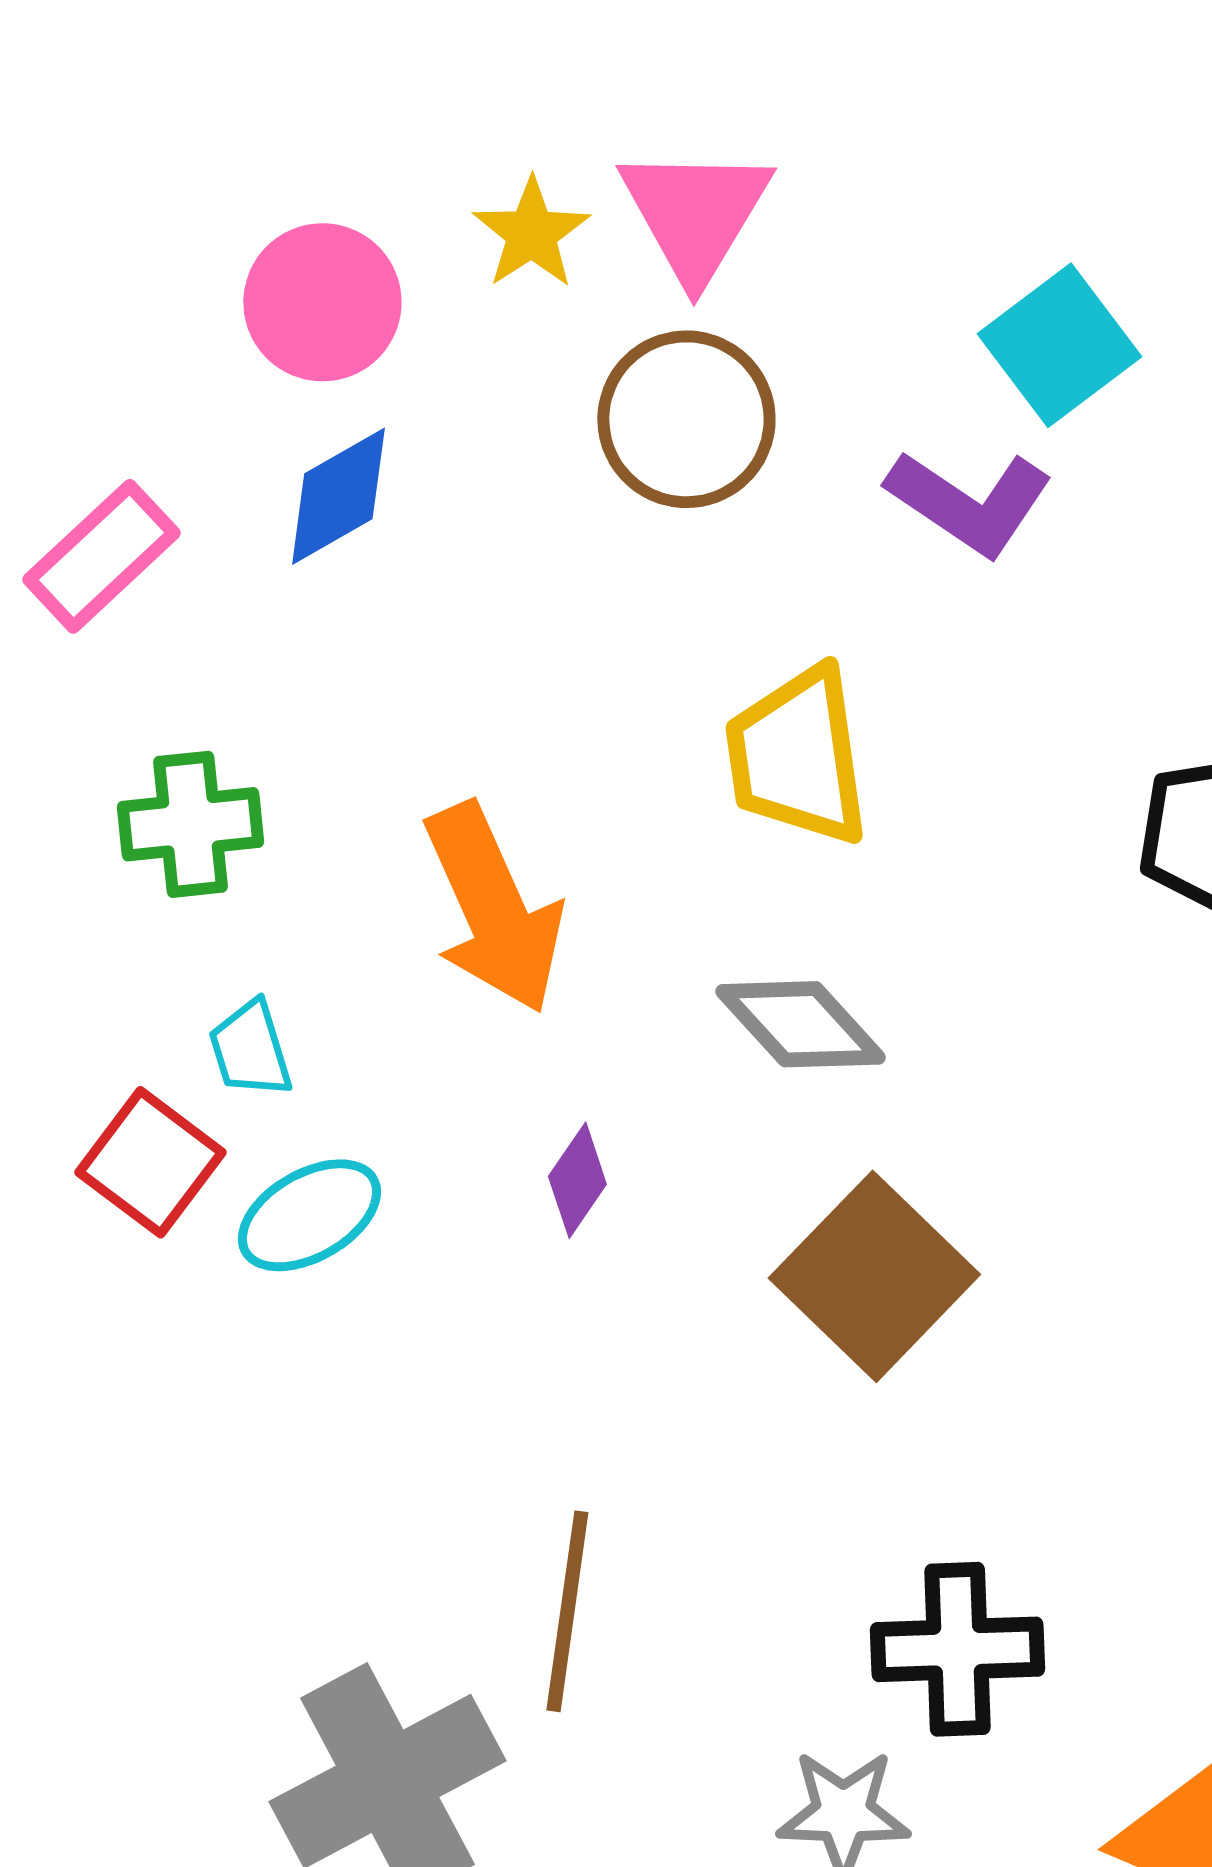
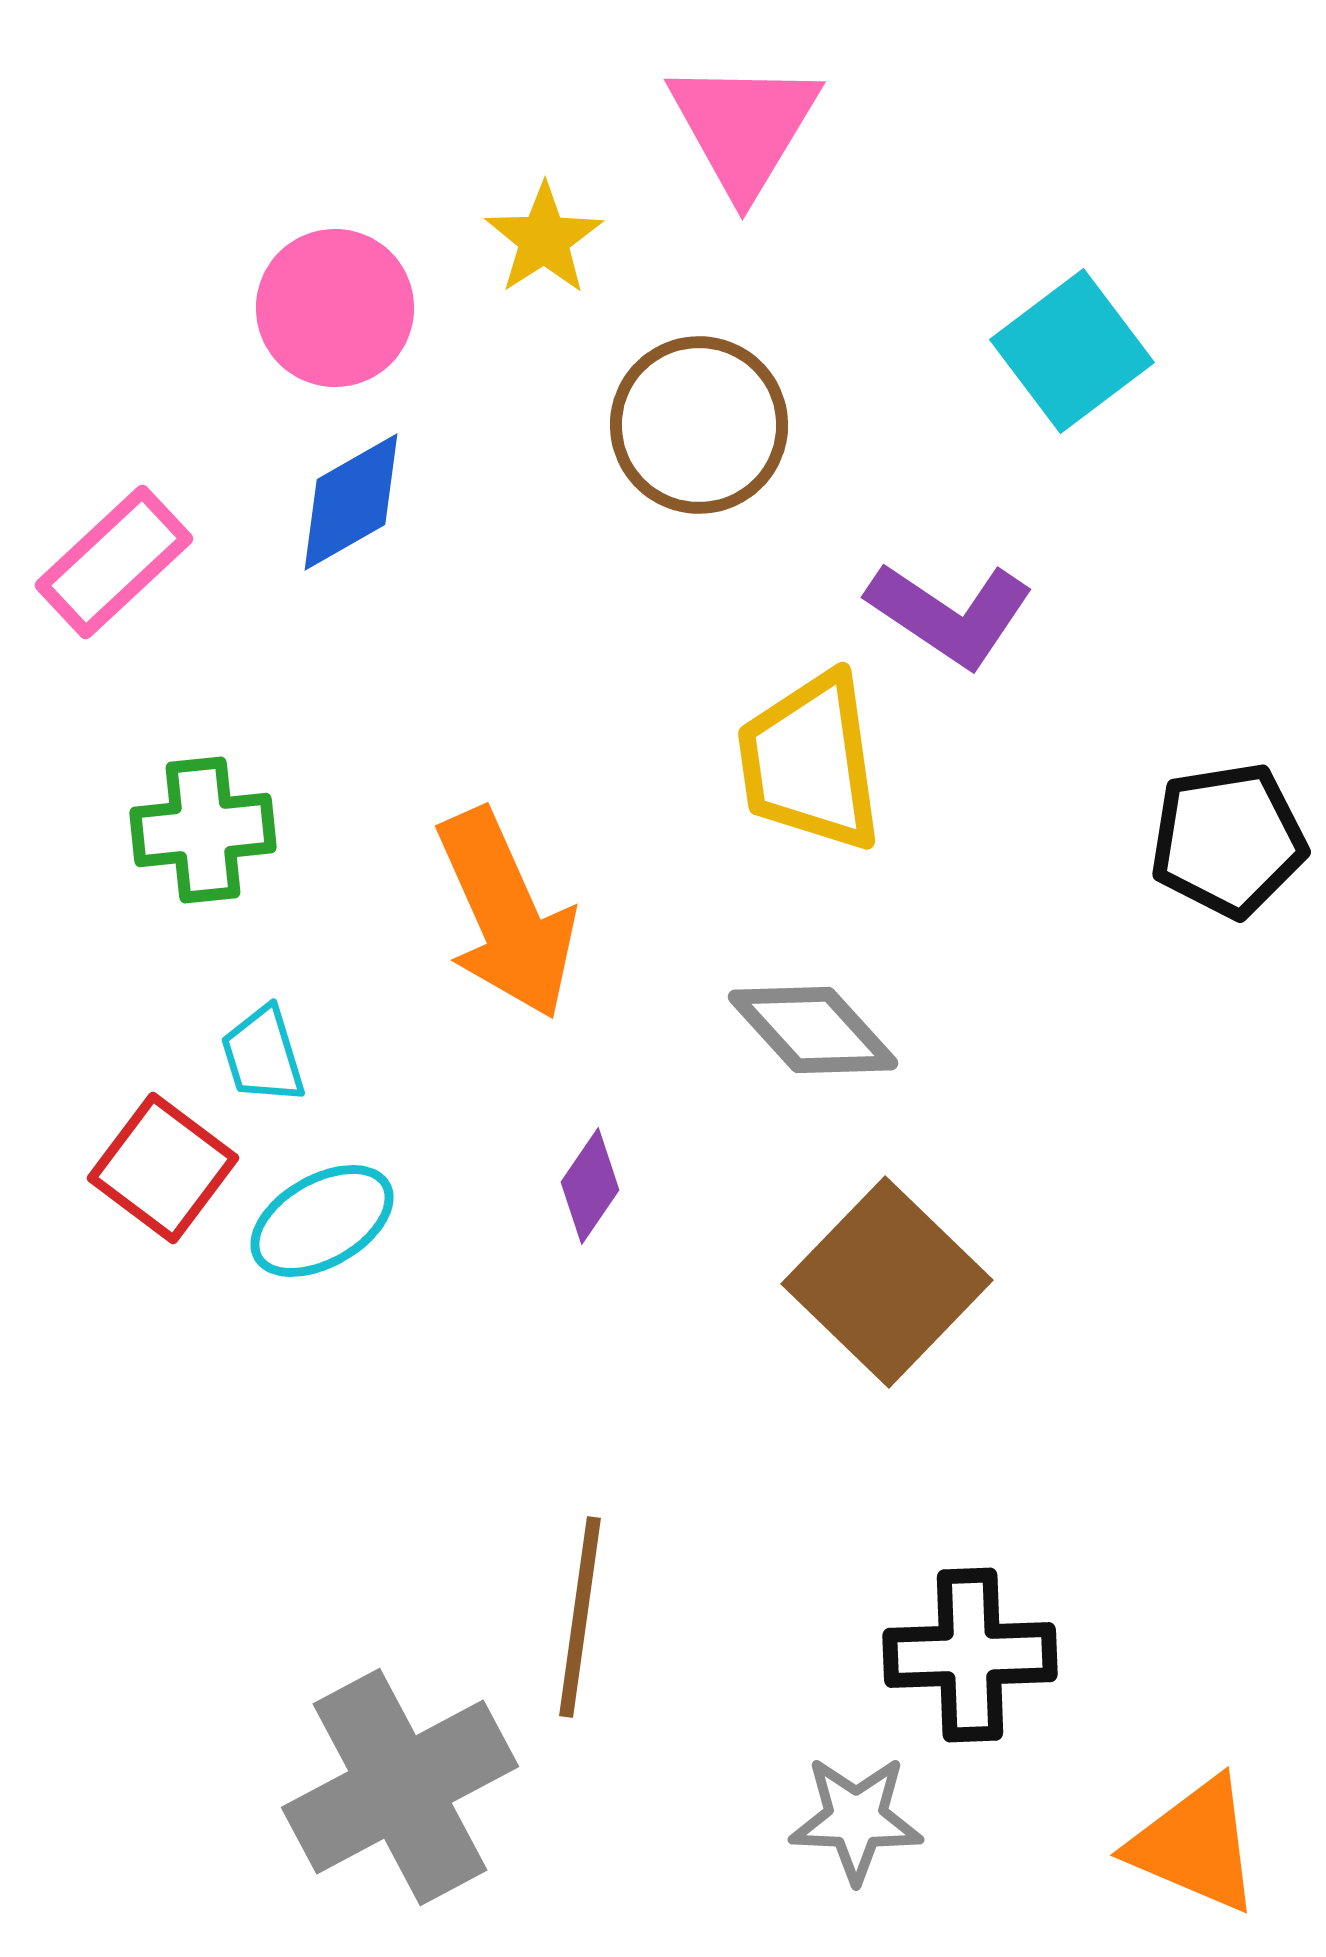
pink triangle: (695, 213) -> (744, 127), moved
purple L-shape: (969, 502) -> (950, 614), moved

